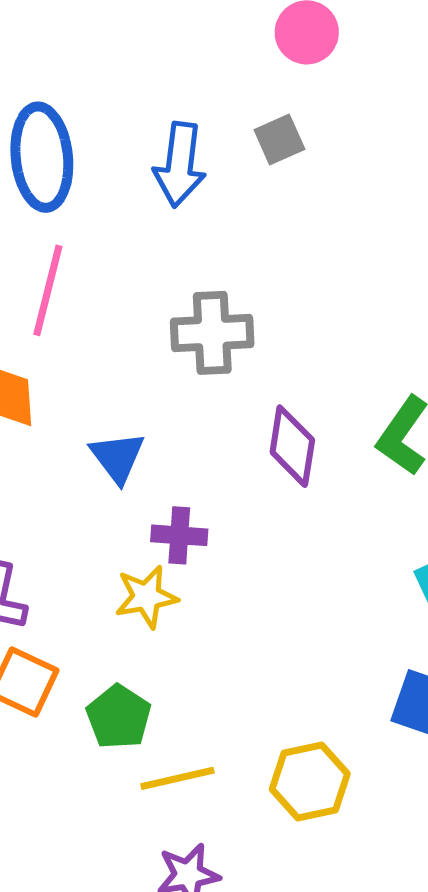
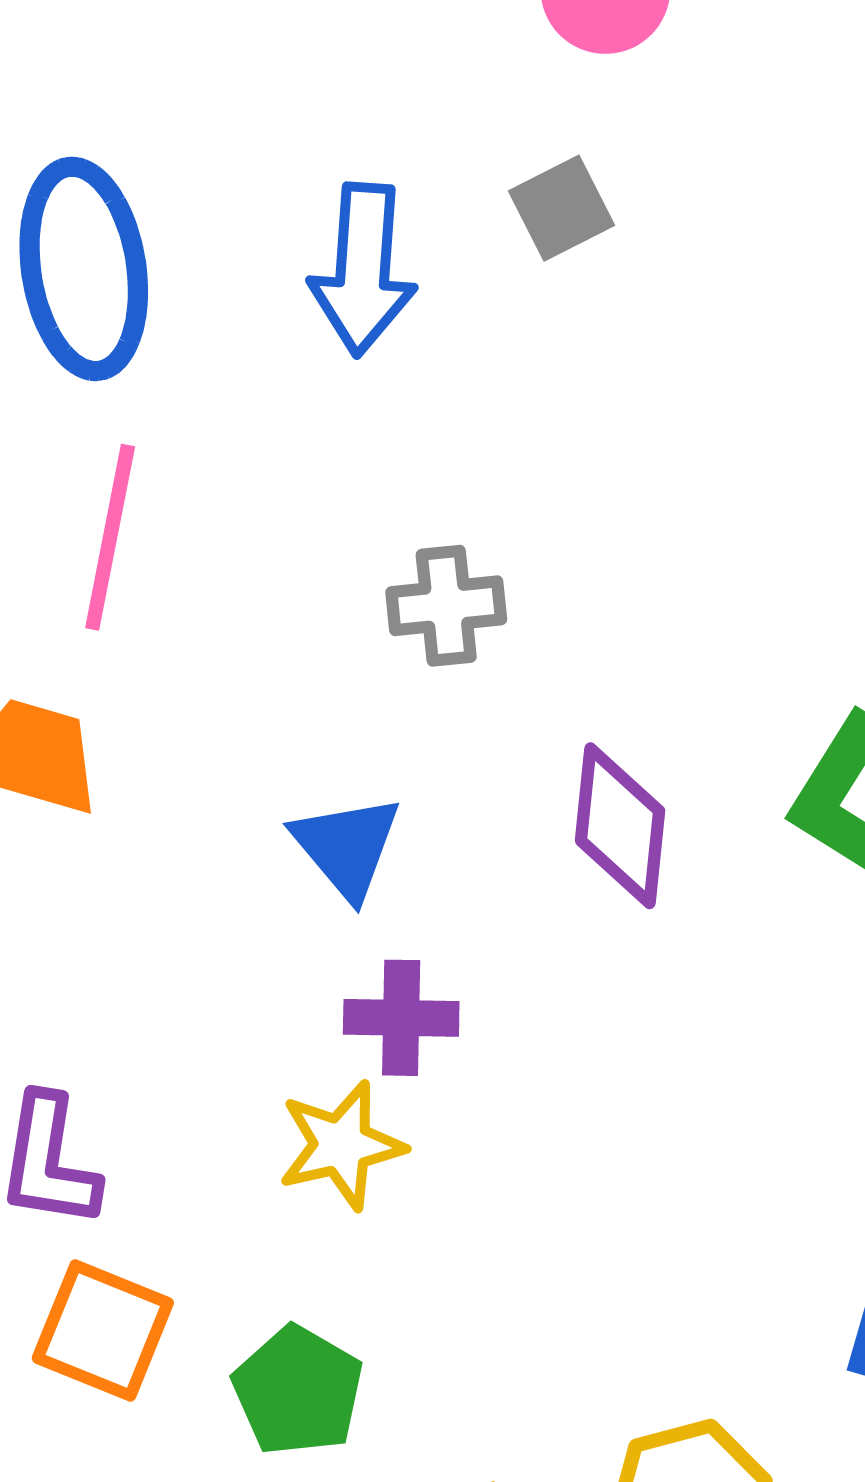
gray cross: (212, 333) -> (446, 606), size x0.7
blue triangle: (117, 457) -> (347, 847), moved

